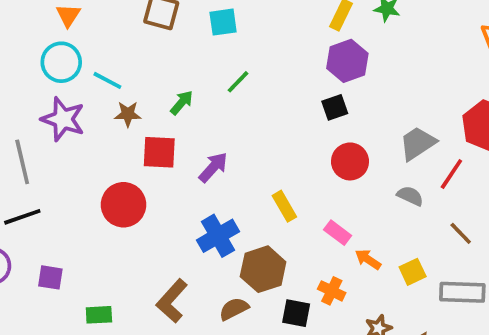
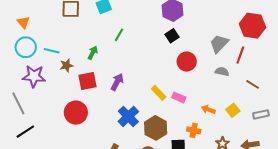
pink rectangle: (338, 233) -> (179, 97), moved
gray rectangle: (462, 292) -> (261, 114), size x0.7

